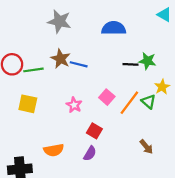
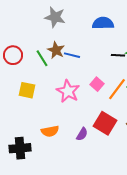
green line: (33, 70) -> (42, 58), moved, turned 66
pink star: (74, 105) -> (68, 91), size x1.6
red square: (94, 131) -> (105, 123), moved, size x1.6

